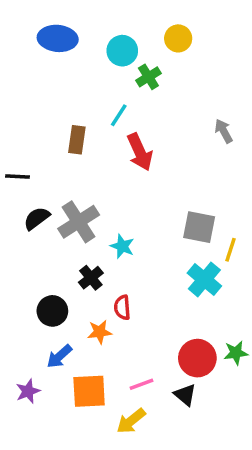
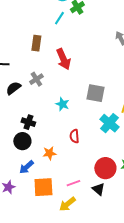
cyan line: (119, 115) -> (59, 18), moved
red arrow: (140, 152) -> (63, 59), moved
gray cross: (79, 222) -> (36, 79), moved, size x0.6
gray square: (199, 227) -> (95, 93), moved
black cross: (91, 278) -> (28, 122), moved, turned -32
red semicircle: (122, 307) -> (74, 136), moved

